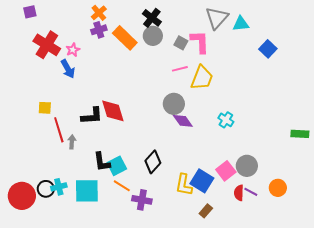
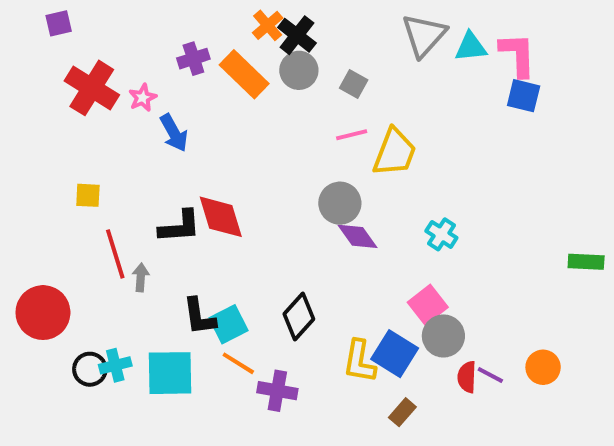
orange cross: (99, 13) -> (268, 25), moved
pink L-shape: (200, 42) -> (518, 55), moved
blue square: (268, 49) -> (524, 96), turned -30
blue arrow: (68, 69) -> (174, 133), moved
yellow square: (45, 108) -> (88, 195), moved
gray circle: (247, 166) -> (443, 336), moved
pink square: (226, 171) -> (428, 305), moved
red circle: (22, 196) -> (43, 313), moved

